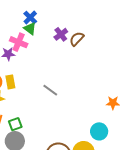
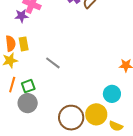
gray line: (50, 90) -> (53, 63), moved

